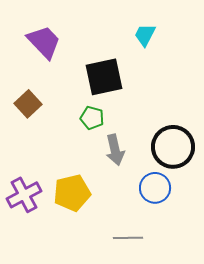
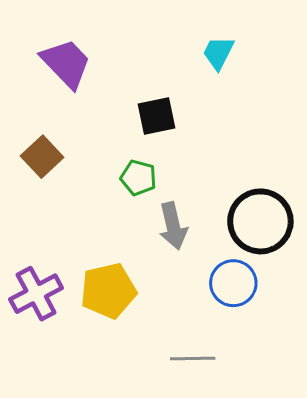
black square: (104, 77) -> (157, 116), size x0.7

